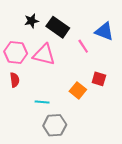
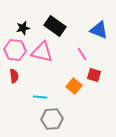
black star: (31, 21) -> (23, 28), moved
pink line: (83, 46) -> (82, 54), moved

